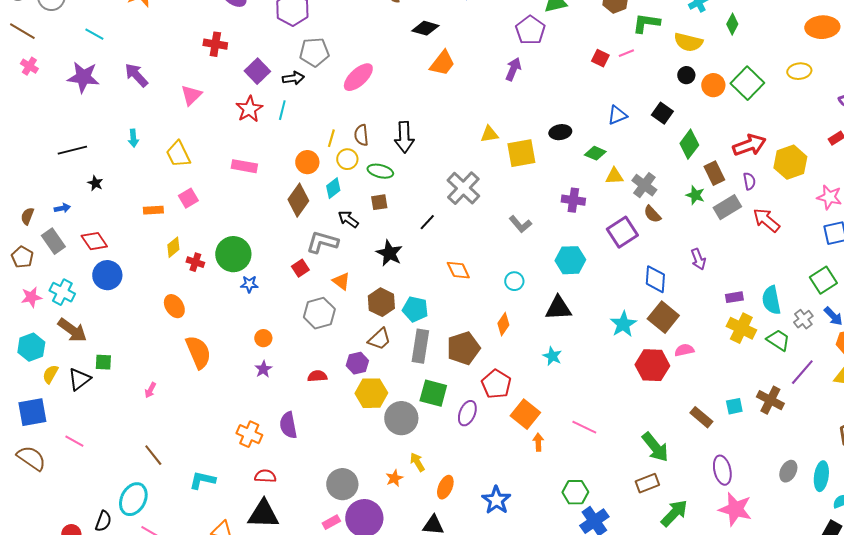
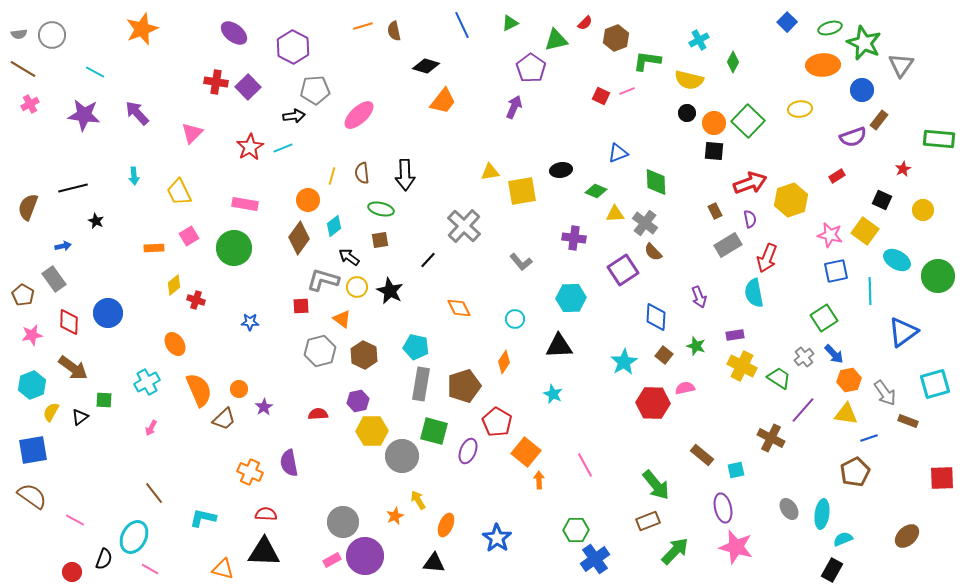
pink cross: (29, 66) -> (30, 104), turned 30
purple square: (257, 71) -> (248, 87), moved
cyan line: (282, 110) -> (283, 148), turned 54
black square: (662, 113) -> (714, 151), moved, turned -30
green diamond: (689, 144) -> (656, 182), moved, turned -40
yellow circle: (347, 159) -> (357, 287), moved
brown rectangle: (714, 173) -> (715, 211), size x0.7
green star: (695, 195) -> (696, 346), moved
brown semicircle: (27, 216) -> (28, 207), moved, size x1.5
red arrow: (766, 220) -> (767, 258), turned -108
red diamond: (94, 241) -> (69, 322), moved, turned 36
green circle: (233, 254) -> (234, 248), moved
red square: (300, 268) -> (301, 306), turned 30
cyan cross: (62, 292) -> (147, 382), moved, turned 35
cyan semicircle: (771, 300) -> (754, 293), moved
brown hexagon: (381, 302) -> (364, 355), moved
brown square: (663, 317) -> (664, 355), size x0.6
orange circle: (263, 338) -> (239, 389), moved
brown trapezoid: (379, 339) -> (224, 419), moved
black triangle: (79, 379) -> (80, 417), size x0.7
cyan square: (734, 406) -> (736, 470), moved
pink line: (584, 427) -> (585, 465), turned 35
pink line: (74, 441) -> (75, 520), moved
gray ellipse: (788, 471) -> (789, 509), turned -60

